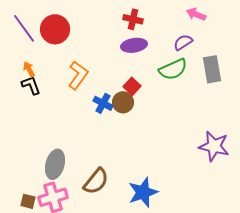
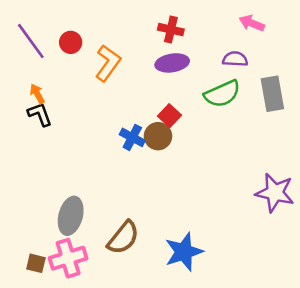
red circle: (55, 29) -> (71, 42), size x0.6
purple semicircle: (183, 42) -> (235, 59), turned 36
orange L-shape: (78, 75) -> (108, 63), moved

